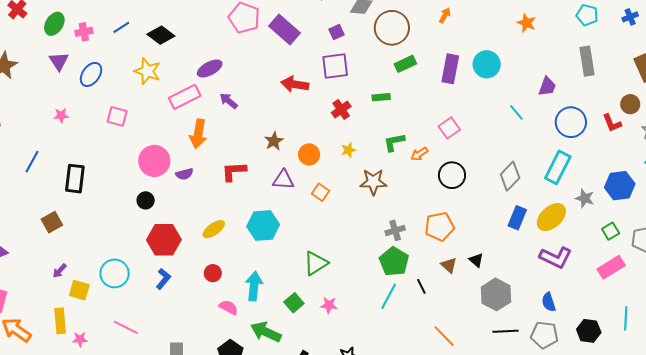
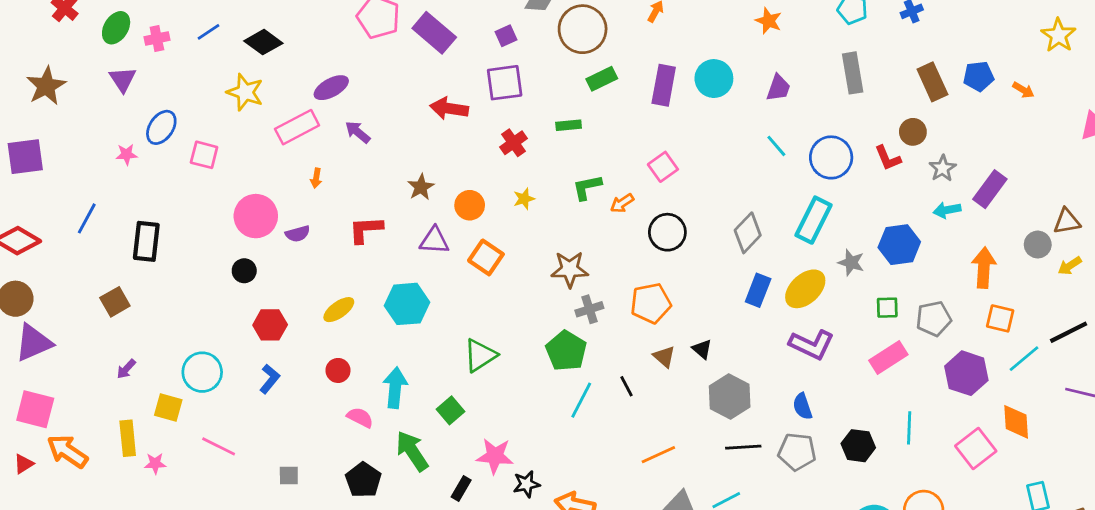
blue ellipse: (91, 74) -> (161, 127), moved
purple trapezoid: (547, 86) -> (778, 88), moved
cyan line: (516, 112) -> (776, 146), moved
orange arrow: (198, 134) -> (316, 178), size x0.5
brown star: (373, 182) -> (570, 269), moved
orange square: (321, 192) -> (486, 257), size x1.4
green square: (611, 231) -> (887, 308), turned 30
red hexagon: (164, 240) -> (270, 325), size x0.7
green pentagon: (394, 261) -> (566, 351), moved
yellow square: (79, 290) -> (168, 407), moved
pink star: (329, 305) -> (495, 456), moved, size x1.5
green arrow: (266, 332) -> (412, 451), turned 32
orange line: (444, 336) -> (658, 455), turned -70

